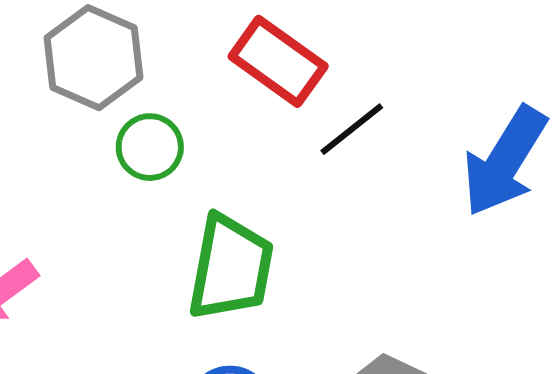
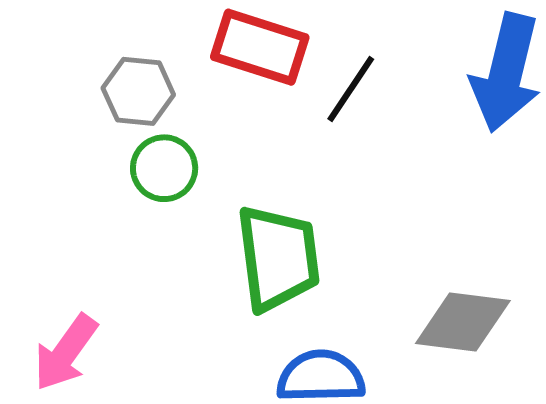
gray hexagon: (94, 58) -> (138, 91), moved, size x0.7

